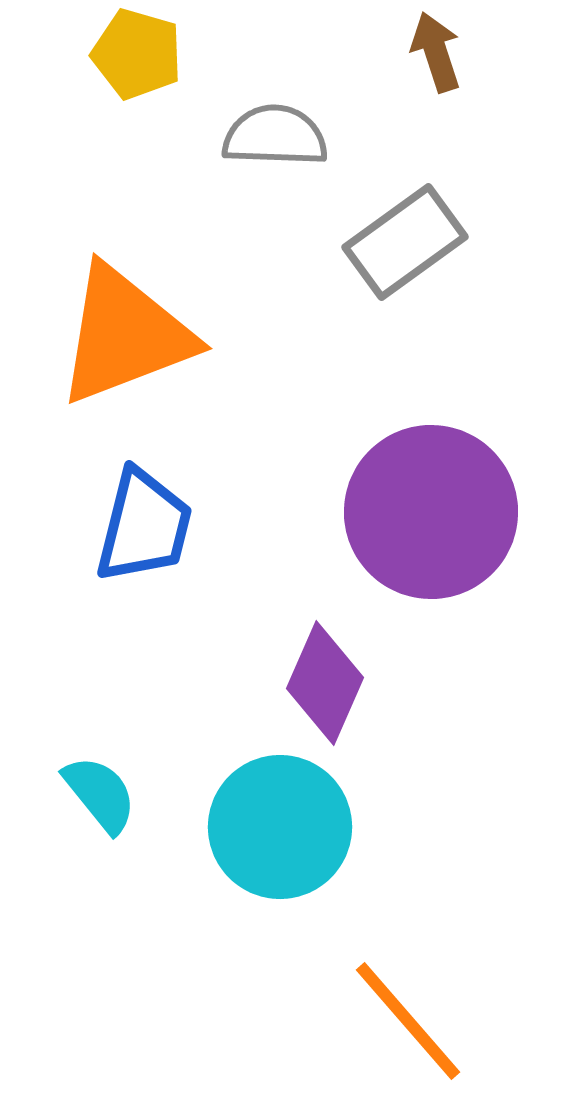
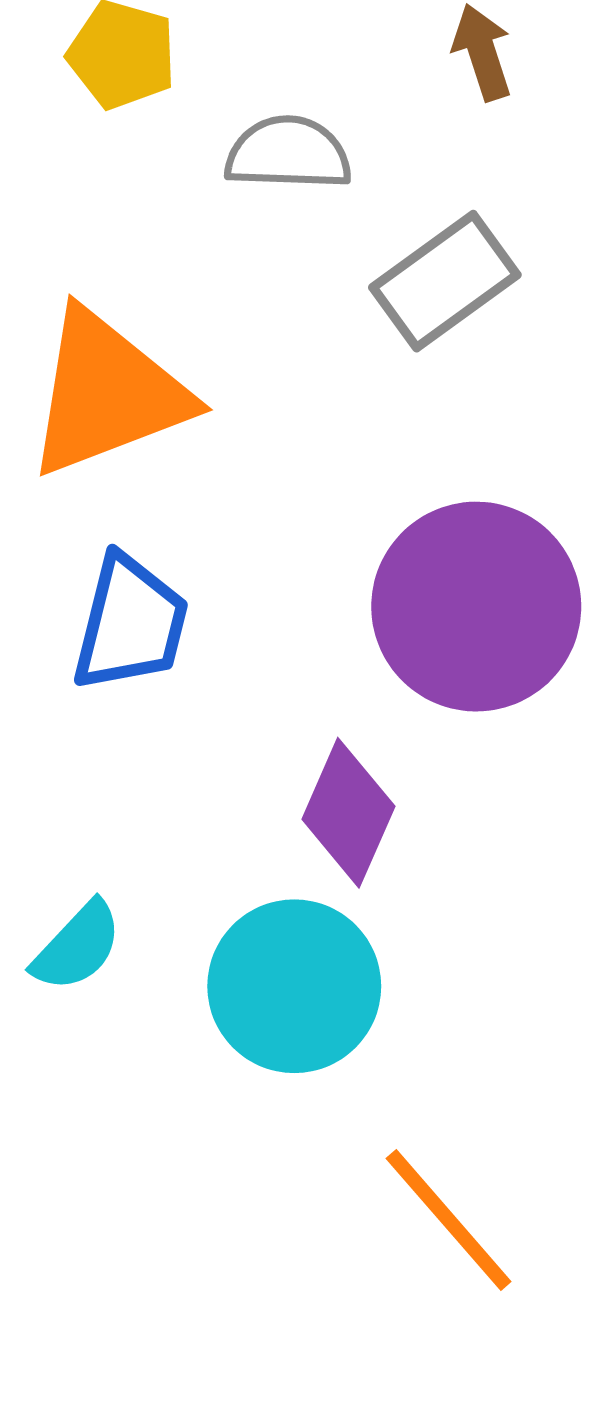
cyan semicircle: (100, 794) -> (77, 946), turned 82

